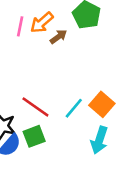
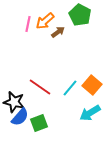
green square: (34, 136) -> (39, 123), moved
cyan arrow: (99, 140) -> (90, 113), turned 40

